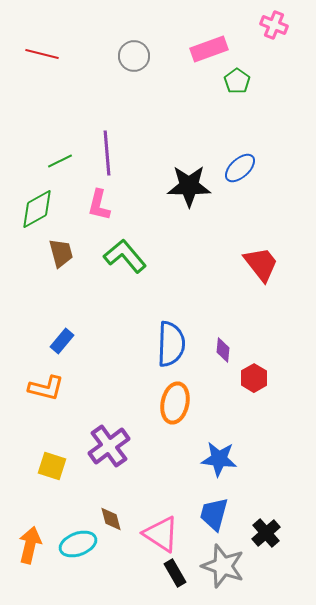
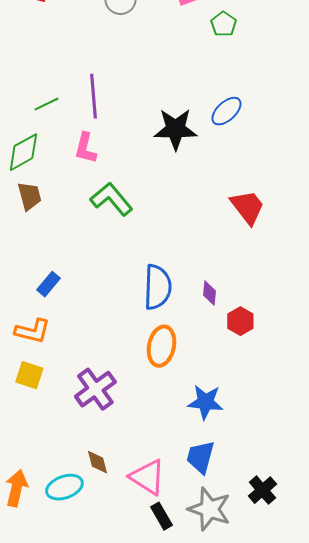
brown trapezoid: (61, 253) -> (29, 196), moved
yellow square: (52, 466) -> (29, 375), moved
black cross: (266, 533) -> (262, 490), moved

